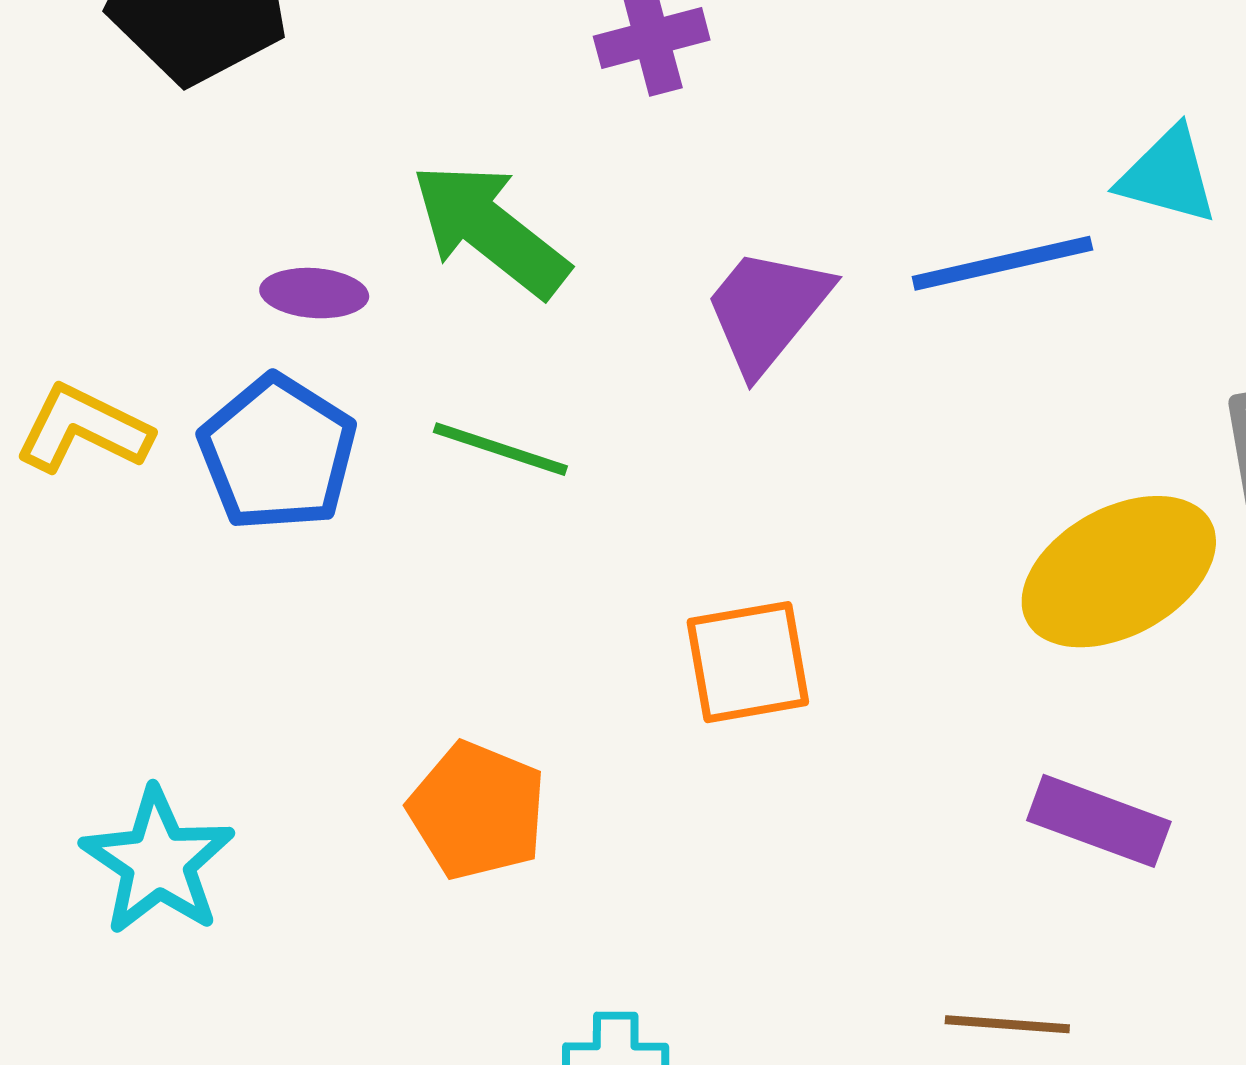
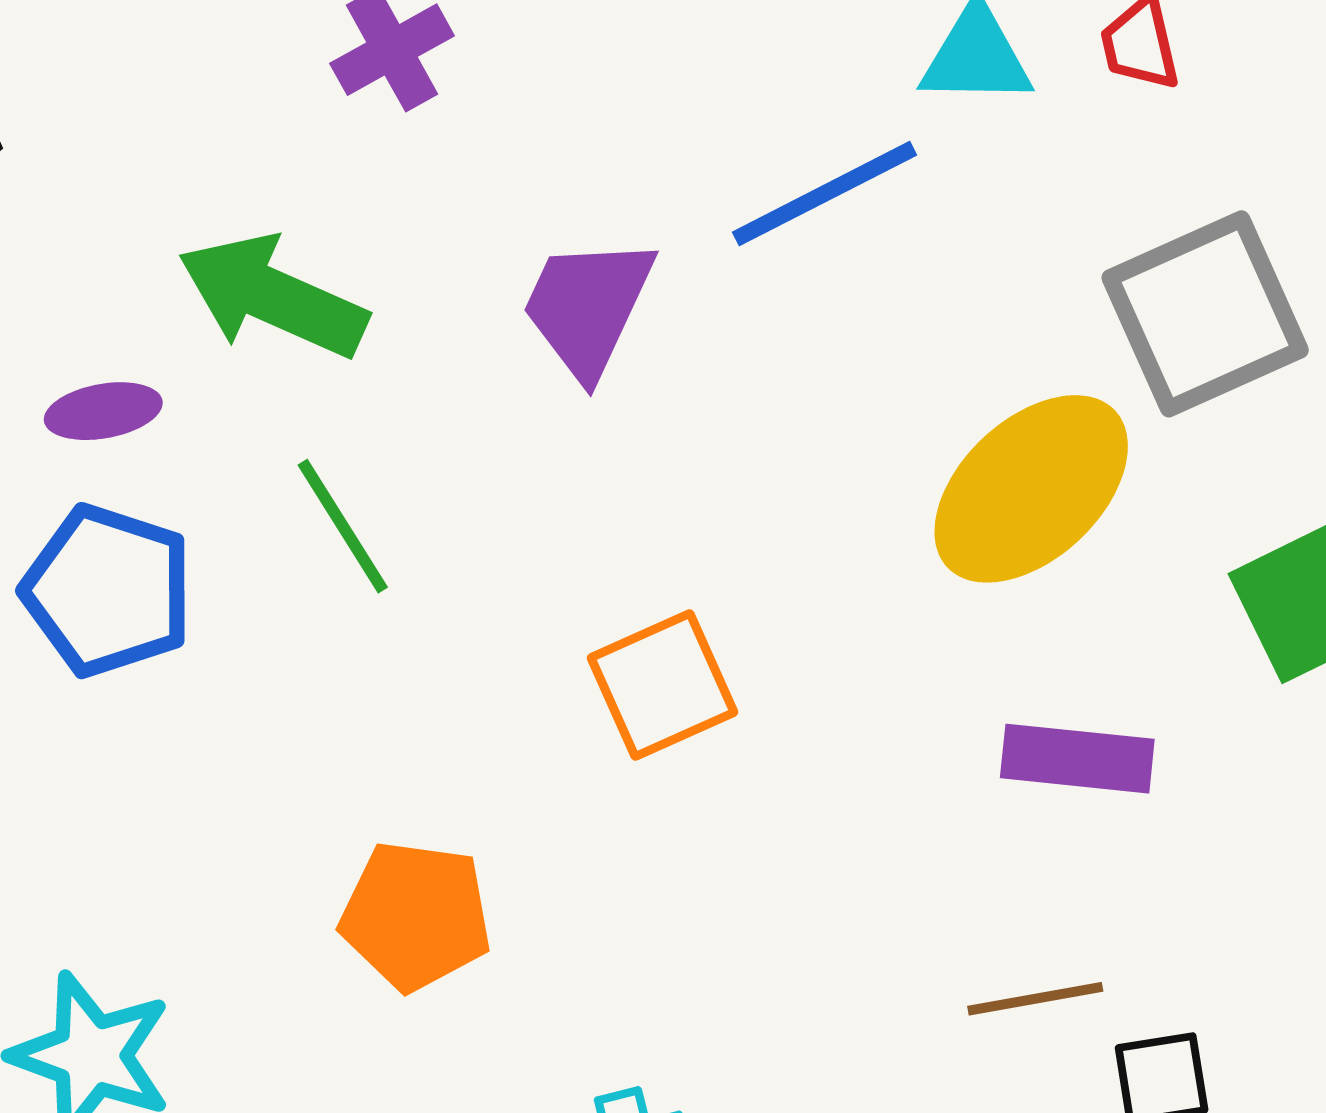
green line: (500, 449) -> (343, 526), turned 54

